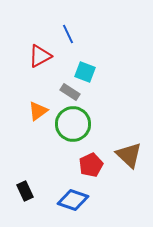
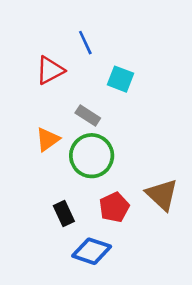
cyan square: (85, 72) -> (121, 79), moved
black rectangle: (25, 191) -> (64, 214), moved

